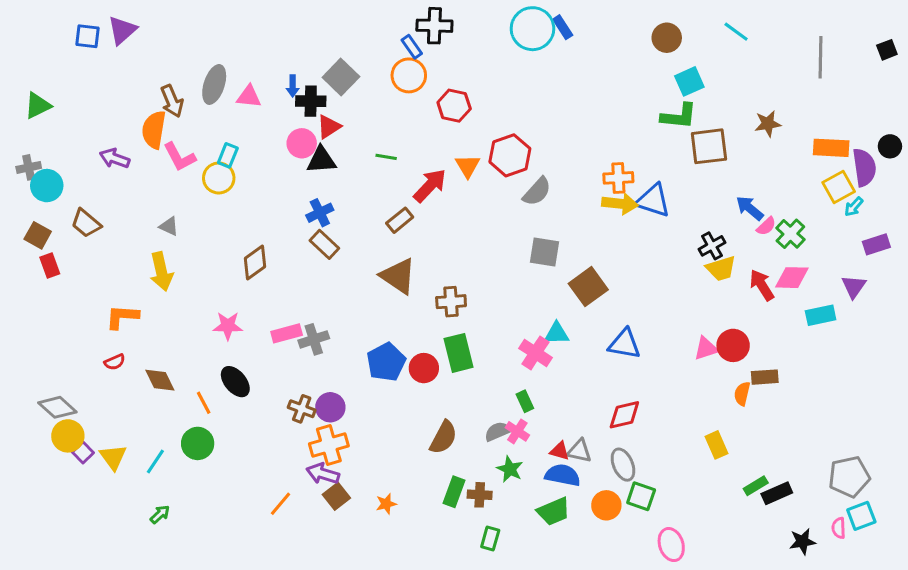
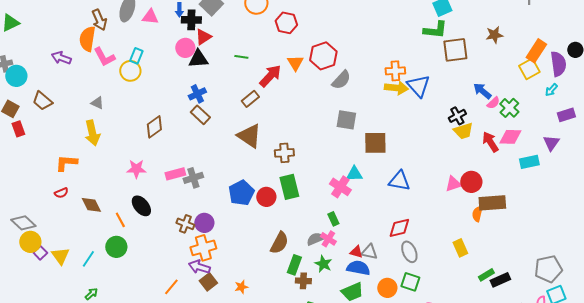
orange rectangle: (831, 148) -> (536, 51), turned -60
yellow square: (839, 187) -> (529, 69), moved
blue triangle: (653, 201) -> (418, 86), turned 30
brown square: (588, 287) -> (375, 143), turned 35
brown rectangle: (765, 377) -> (492, 203), size x1.5
gray ellipse: (623, 465) -> (409, 252), moved
green rectangle: (454, 492) -> (294, 265), moved

